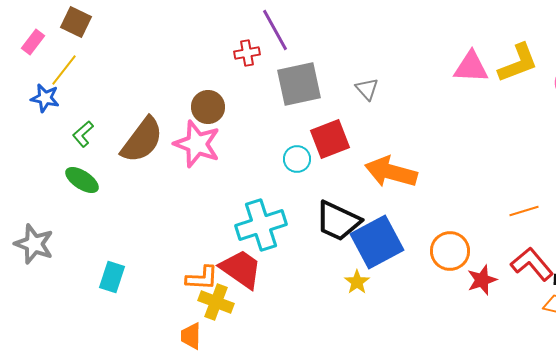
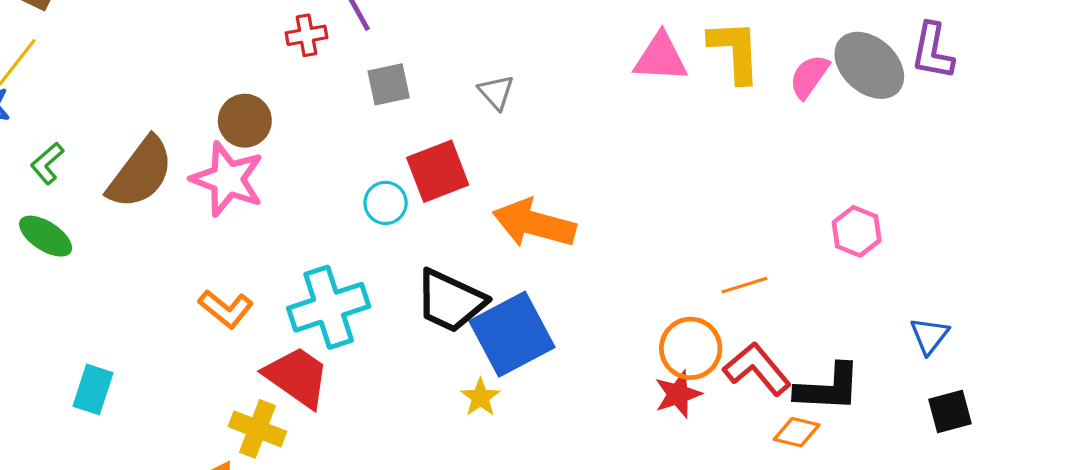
yellow L-shape: (518, 63) -> (735, 51), turned -72
gray square: (299, 84) -> (389, 84), size x0.6
orange circle: (450, 251) -> (691, 348), moved
orange L-shape: (202, 278) -> (226, 309), moved, turned 36

